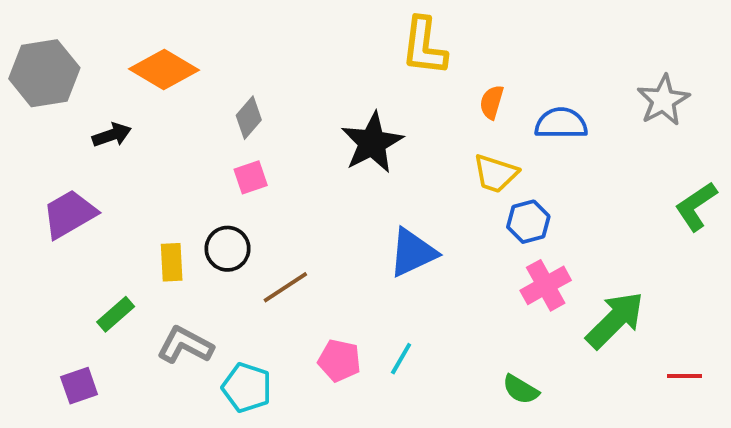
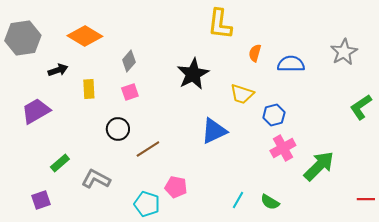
yellow trapezoid: (496, 174) -> (242, 94), moved
yellow rectangle: (172, 262) -> (89, 89), moved
cyan line: (401, 359) -> (238, 200), moved
red line: (684, 376) -> (366, 199), moved
cyan pentagon: (247, 388) -> (147, 204), moved

